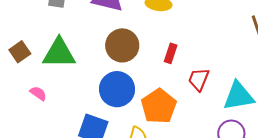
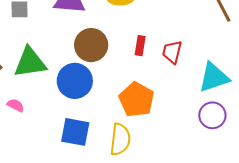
red trapezoid: (199, 79) -> (172, 52), moved
blue circle: (117, 89) -> (75, 81), moved

